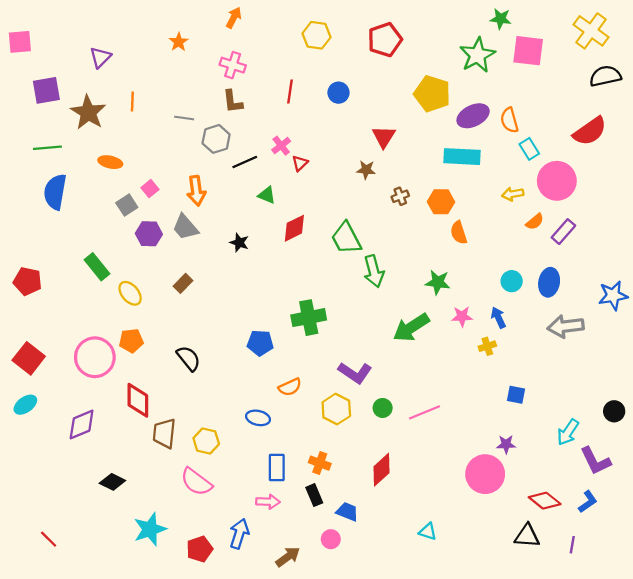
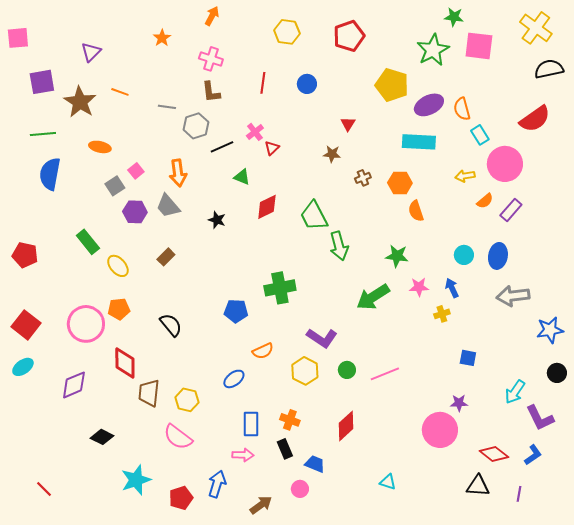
orange line: (132, 101) -> (120, 92), turned -72
red triangle: (384, 137) -> (348, 124), size x0.7
blue star: (613, 295) -> (550, 330), moved
blue ellipse: (258, 418) -> (234, 379), turned -50

